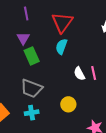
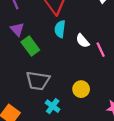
white semicircle: (79, 74) -> (83, 41), moved
cyan cross: (32, 113) -> (53, 106), moved, turned -32

